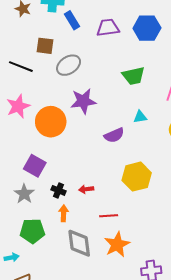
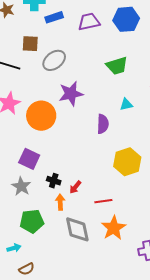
blue rectangle: (72, 20) -> (54, 17), turned -72
purple semicircle: (114, 135) -> (103, 124), turned -60
red arrow: (86, 189) -> (75, 187), moved, turned -40

